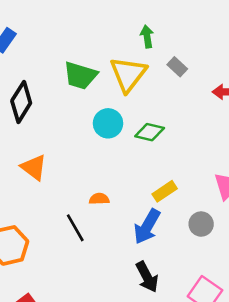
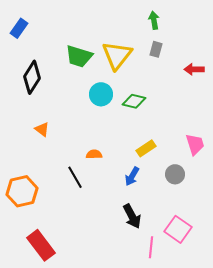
green arrow: (147, 37) -> (154, 20), moved
gray rectangle: (177, 67) -> (156, 49), turned 63
orange triangle: (34, 167) -> (42, 129), size x0.7
blue arrow: (147, 227) -> (132, 176), size x0.7

